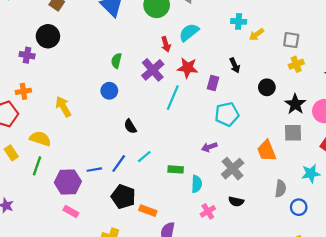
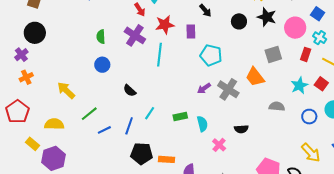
purple cross: (27, 55) -> (21, 55), turned -32
orange cross: (23, 91) -> (26, 77), moved
black star: (295, 104) -> (267, 17), moved
cyan pentagon: (227, 114) -> (211, 55), turned -30
green line: (37, 166) -> (89, 114), moved, turned 48
gray cross: (233, 169) -> (228, 89), moved
blue line: (94, 170) -> (104, 130), moved
purple hexagon: (68, 182) -> (53, 158), moved
gray semicircle: (281, 189) -> (277, 106), turned -77
blue circle: (299, 207) -> (309, 117), moved

